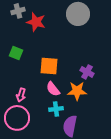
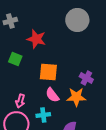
gray cross: (18, 11) -> (10, 21), moved
red star: (36, 22) -> (36, 39), moved
cyan cross: (56, 109) -> (43, 115), moved

